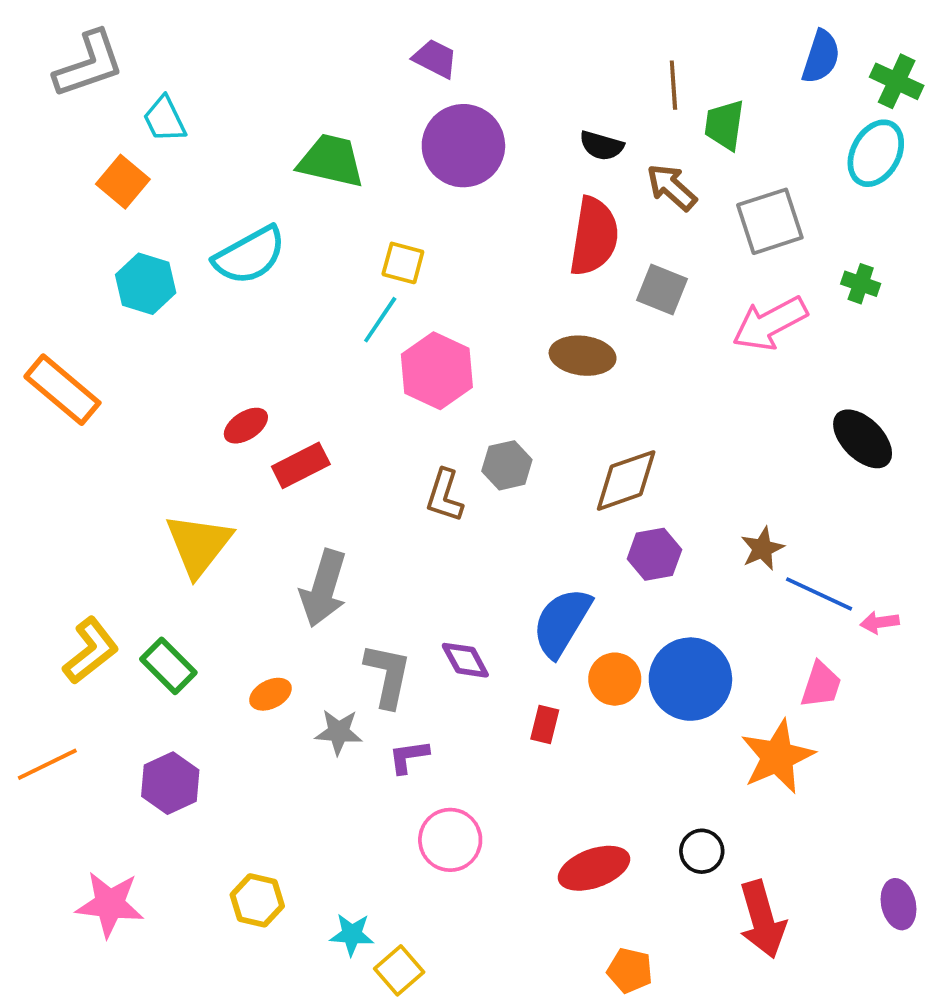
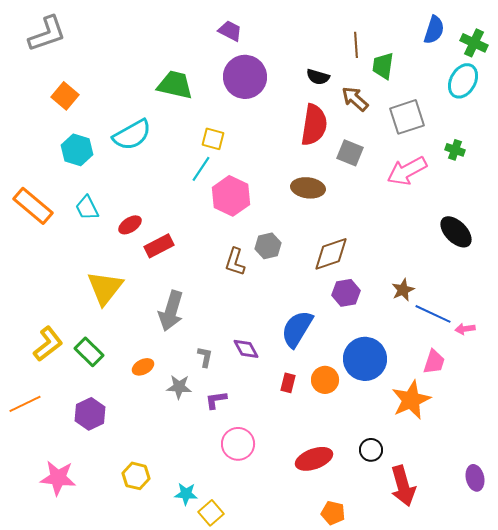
cyan trapezoid: (165, 119) -> (87, 208), moved
gray L-shape: (388, 675) -> (205, 357), size x0.6
orange circle: (615, 679) -> (325, 380), moved

